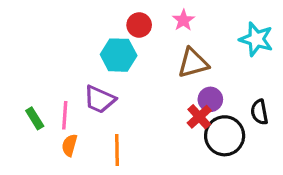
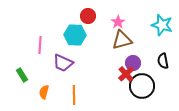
pink star: (183, 20) -> (118, 22), moved
black semicircle: (259, 112) -> (163, 61), moved
pink line: (65, 115) -> (40, 45), moved

